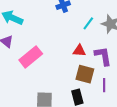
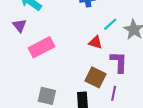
red triangle: (79, 51) -> (95, 42), moved

